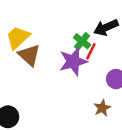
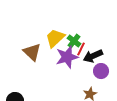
black arrow: (106, 27) -> (93, 56), moved
yellow trapezoid: (18, 38) -> (55, 38), moved

